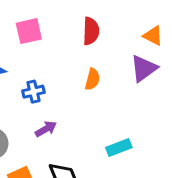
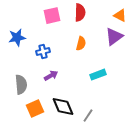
pink square: (29, 31) -> (52, 16), moved
cyan rectangle: (119, 148) -> (98, 75), moved

